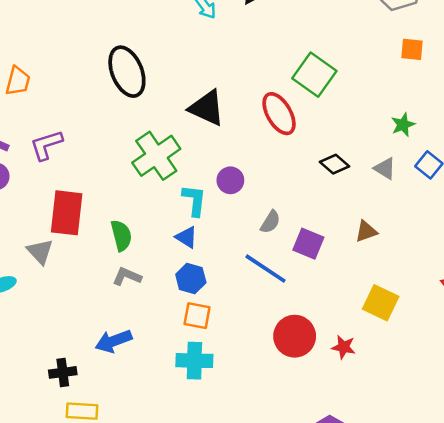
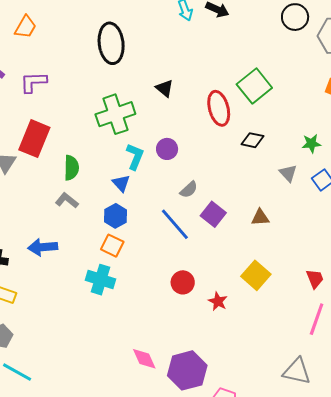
black triangle: (207, 108) -> (165, 88), size x0.6
black diamond: (335, 164) -> (252, 140), moved, turned -45
red circle: (295, 336) -> (183, 282), size x0.7

